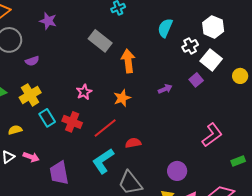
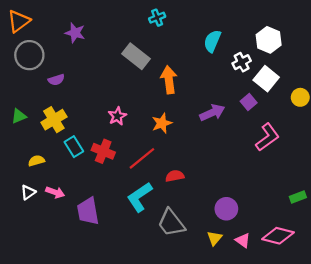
purple arrow: (165, 89) -> (212, 113), size x1.5
pink L-shape: (212, 135) -> (267, 137), moved

